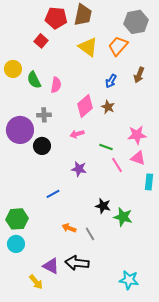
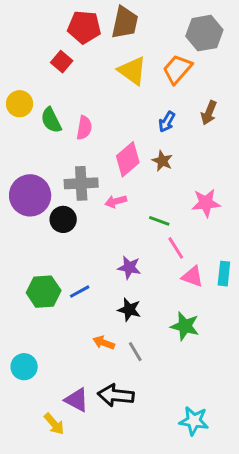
gray cross: (44, 115) -> (81, 183), moved, size x1.5
pink triangle: (138, 158) -> (192, 277), moved
purple star: (79, 169) -> (129, 268), moved
black star: (103, 206) -> (129, 310), moved
green hexagon: (17, 219) -> (44, 292), moved

